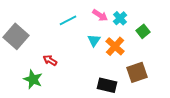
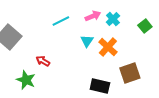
pink arrow: (100, 15) -> (93, 16), turned -56
green square: (143, 31) -> (145, 26), moved

